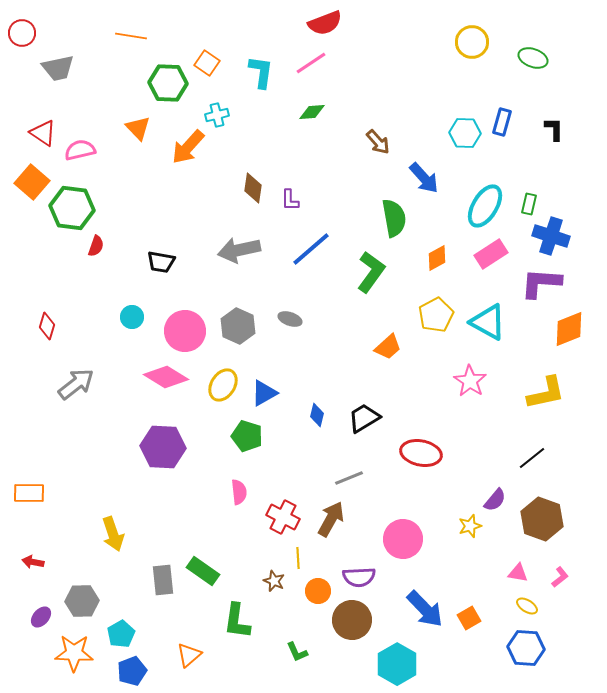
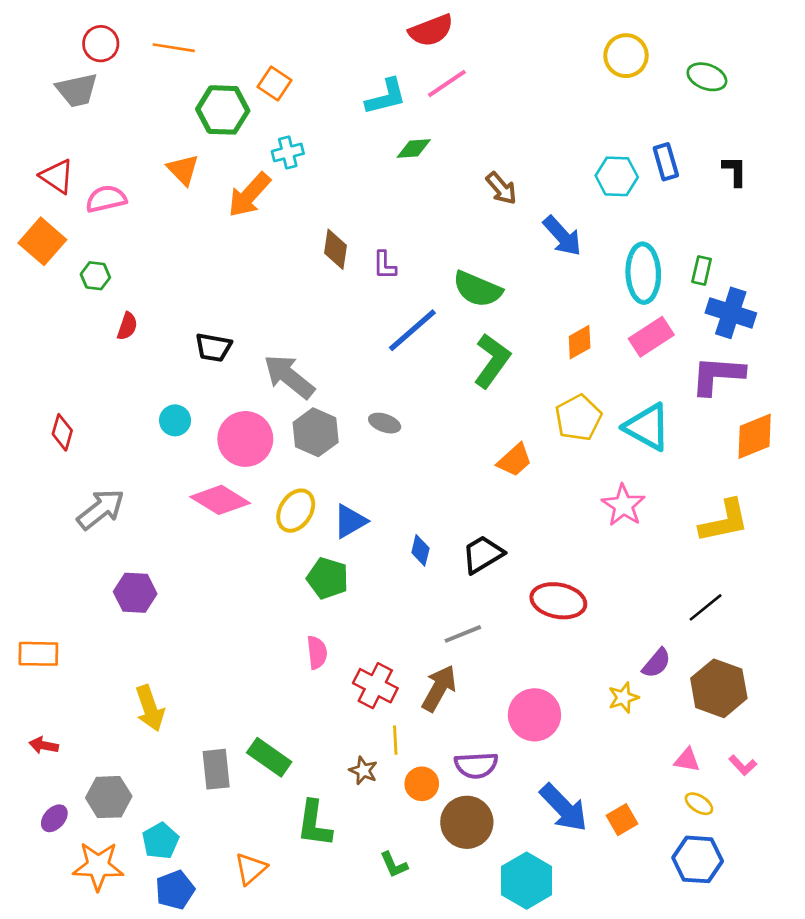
red circle: (22, 33) -> (101, 44), moved
pink line: (311, 63) -> (447, 83), moved
cyan L-shape: (261, 72) -> (386, 97), moved, turned 68
blue rectangle: (502, 122) -> (666, 162), turned -32
cyan ellipse: (485, 206) -> (643, 273), turned -33
green hexagon: (72, 208) -> (95, 276), size x0.5
green semicircle: (394, 218) -> (477, 289), moved, turned 123
gray arrow: (239, 250) -> (289, 377), moved, turned 51
purple hexagon: (163, 447) -> (135, 593), moved, size x0.7
pink L-shape: (560, 577) -> (743, 765), turned 85

